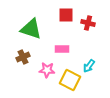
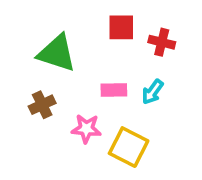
cyan arrow: (89, 66) -> (153, 92), moved

